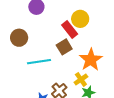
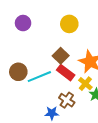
red rectangle: (70, 29) -> (66, 73), moved
brown circle: (19, 38) -> (18, 72), moved

